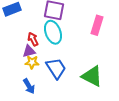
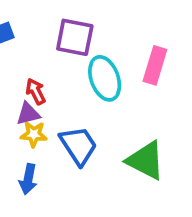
cyan ellipse: (53, 32) -> (105, 78), moved
blue arrow: (29, 86) -> (28, 179), turned 42

